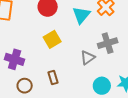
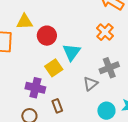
cyan triangle: (81, 15) -> (72, 52), moved
purple cross: (15, 59) -> (35, 88), moved

